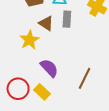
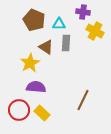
purple semicircle: (49, 68) -> (36, 87), moved, turned -42

